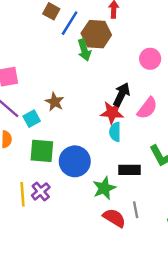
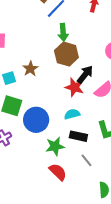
brown hexagon: (96, 34) -> (66, 54), moved
cyan semicircle: (115, 132) -> (72, 114), moved, turned 63
gray line: (136, 210) -> (86, 160), moved, turned -40

